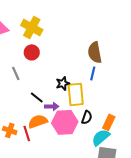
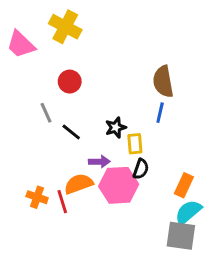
yellow cross: (32, 27) -> (65, 27), moved
yellow rectangle: (76, 94) -> (135, 144), size x0.6
black line: (37, 97) -> (71, 132), moved
black semicircle: (87, 117) -> (141, 169), moved
cyan semicircle: (101, 137) -> (188, 212), moved

